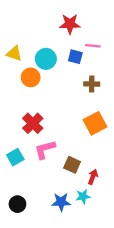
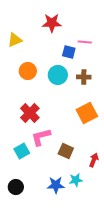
red star: (70, 24) -> (52, 23), moved
yellow triangle: (14, 53) -> (15, 40), moved, turned -42
cyan circle: (46, 59) -> (58, 75), moved
cyan square: (15, 157) -> (22, 151), moved
red arrow: (93, 177) -> (94, 160), moved

